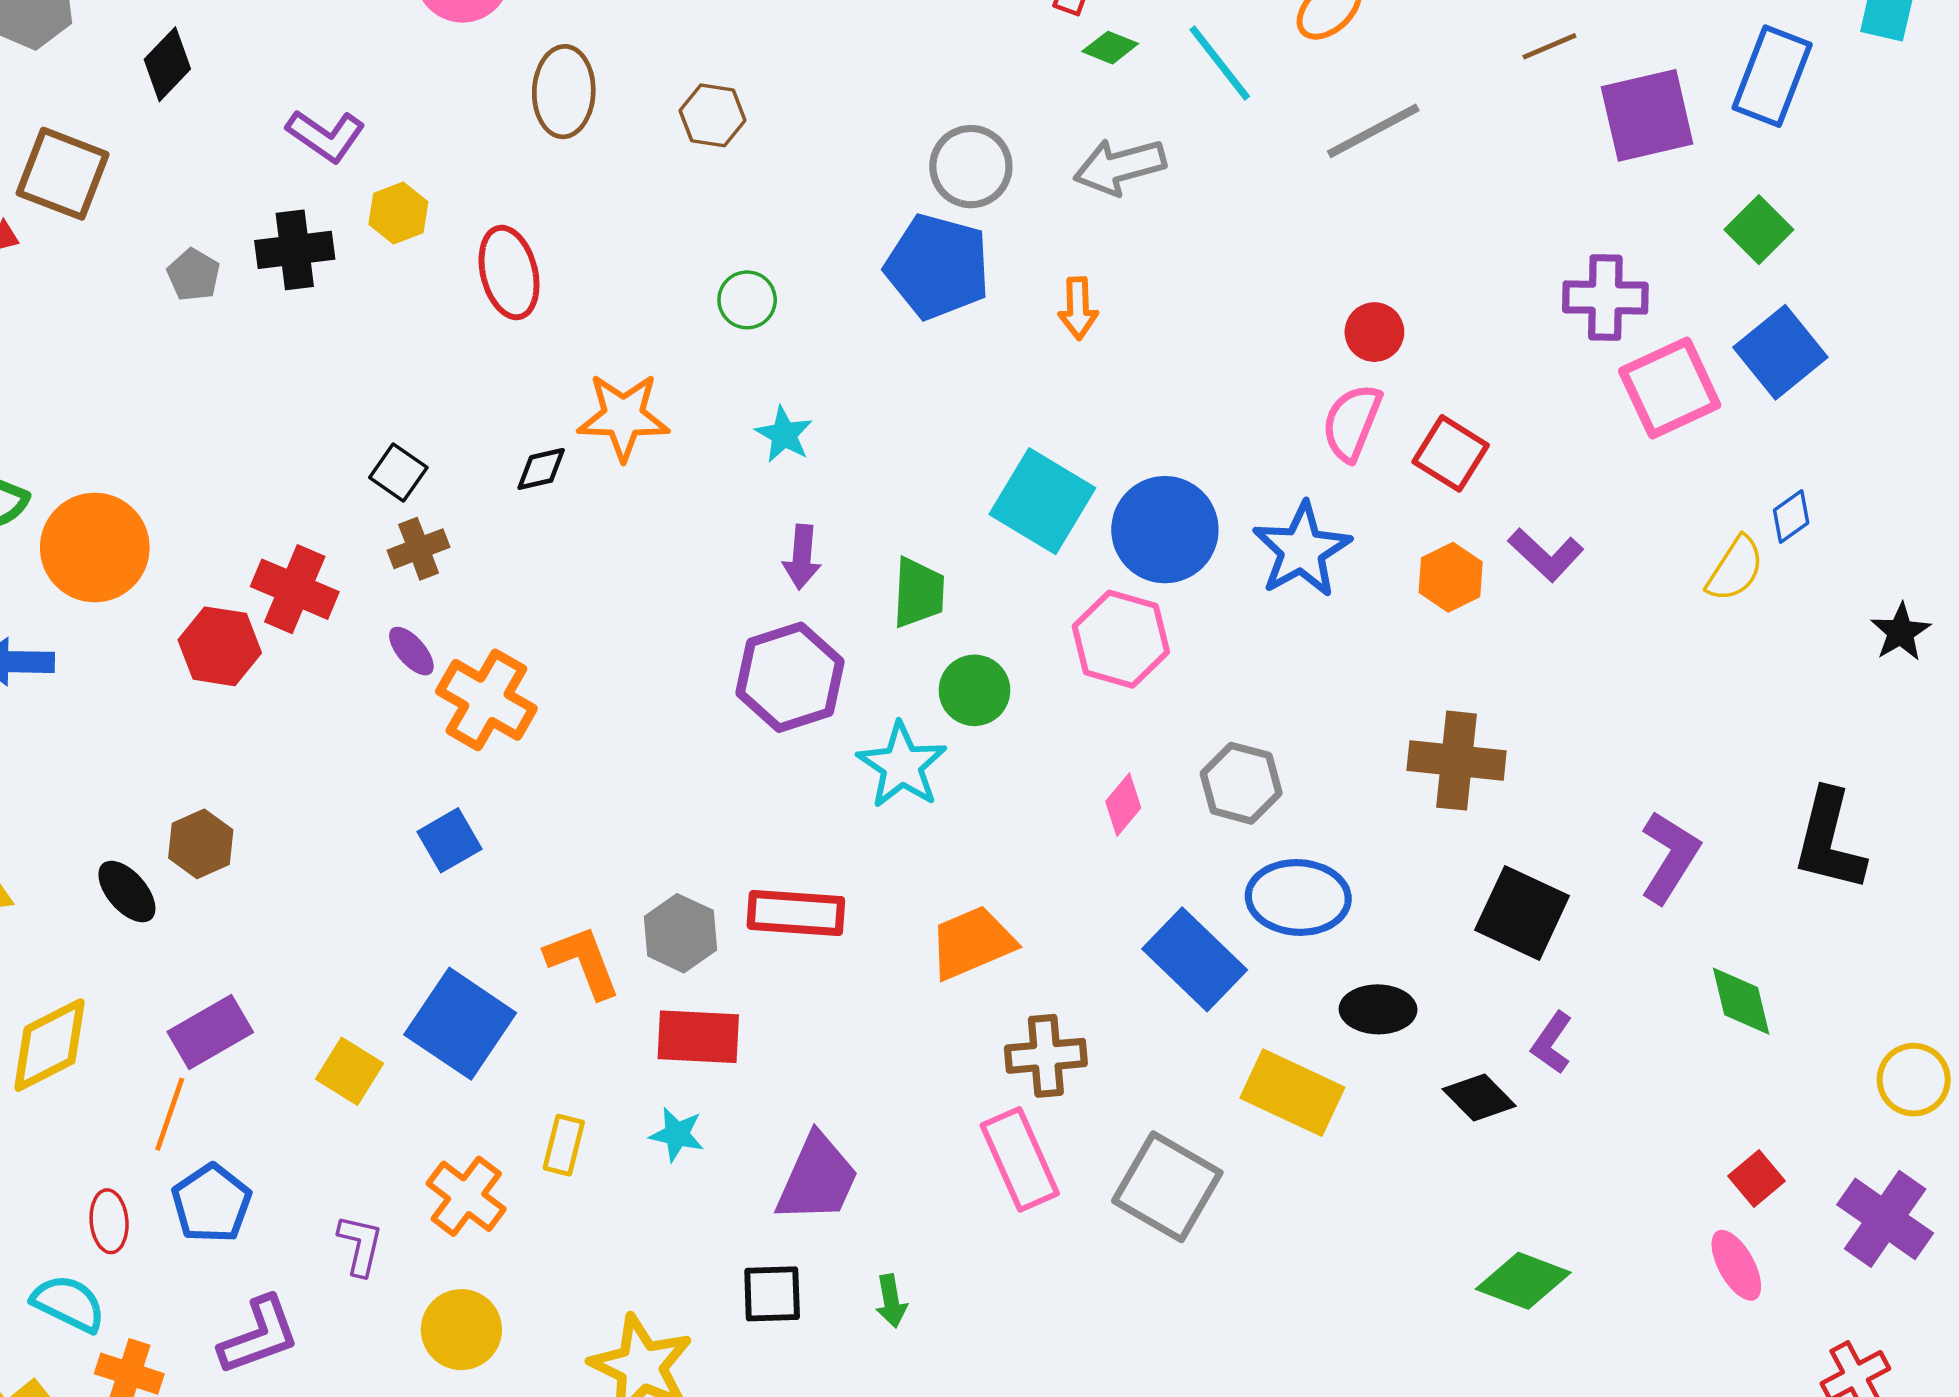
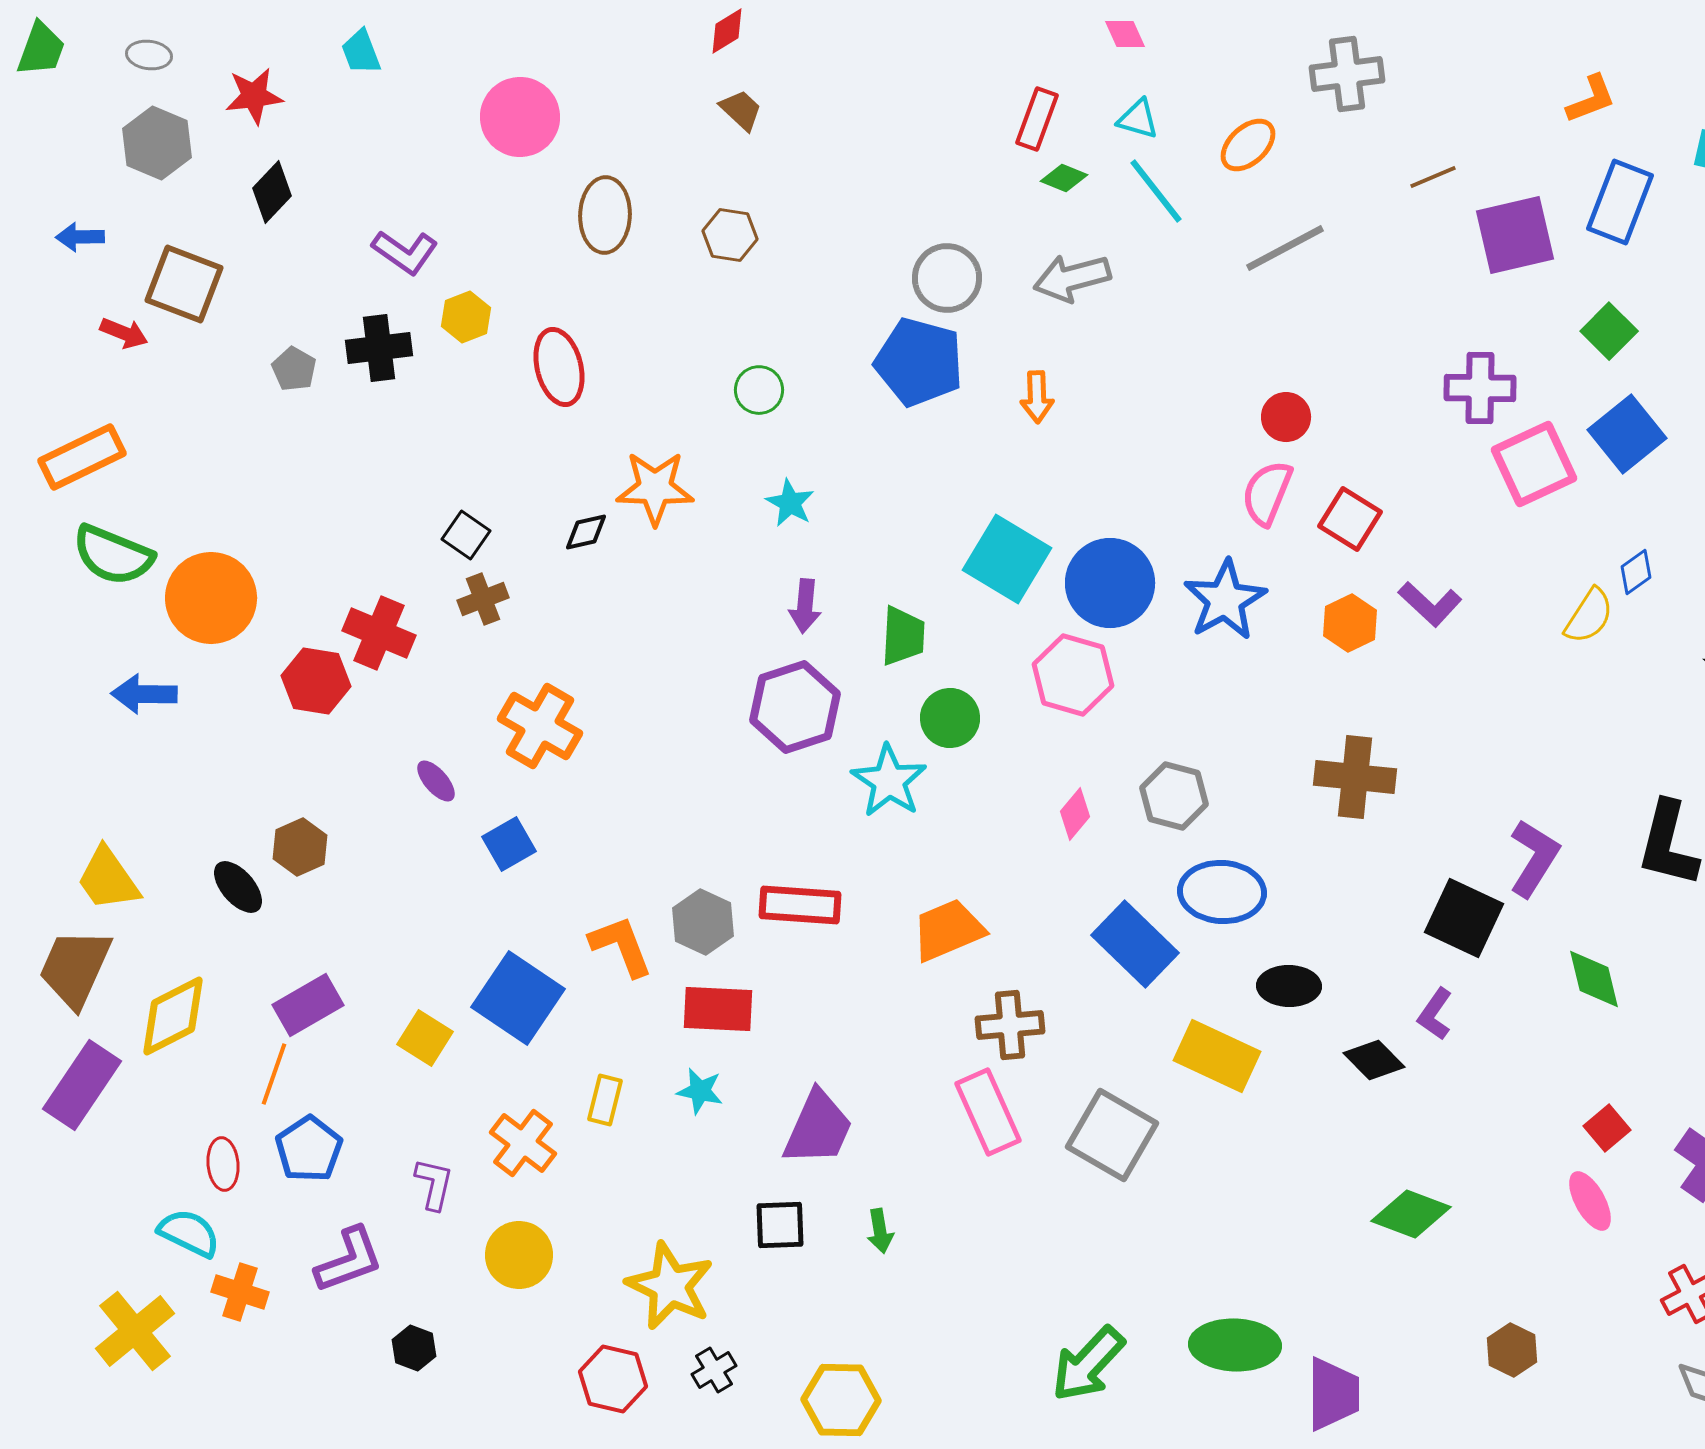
purple ellipse: (411, 651) -> (436, 781), moved
black square: (1522, 913) -> (1464, 918), moved

